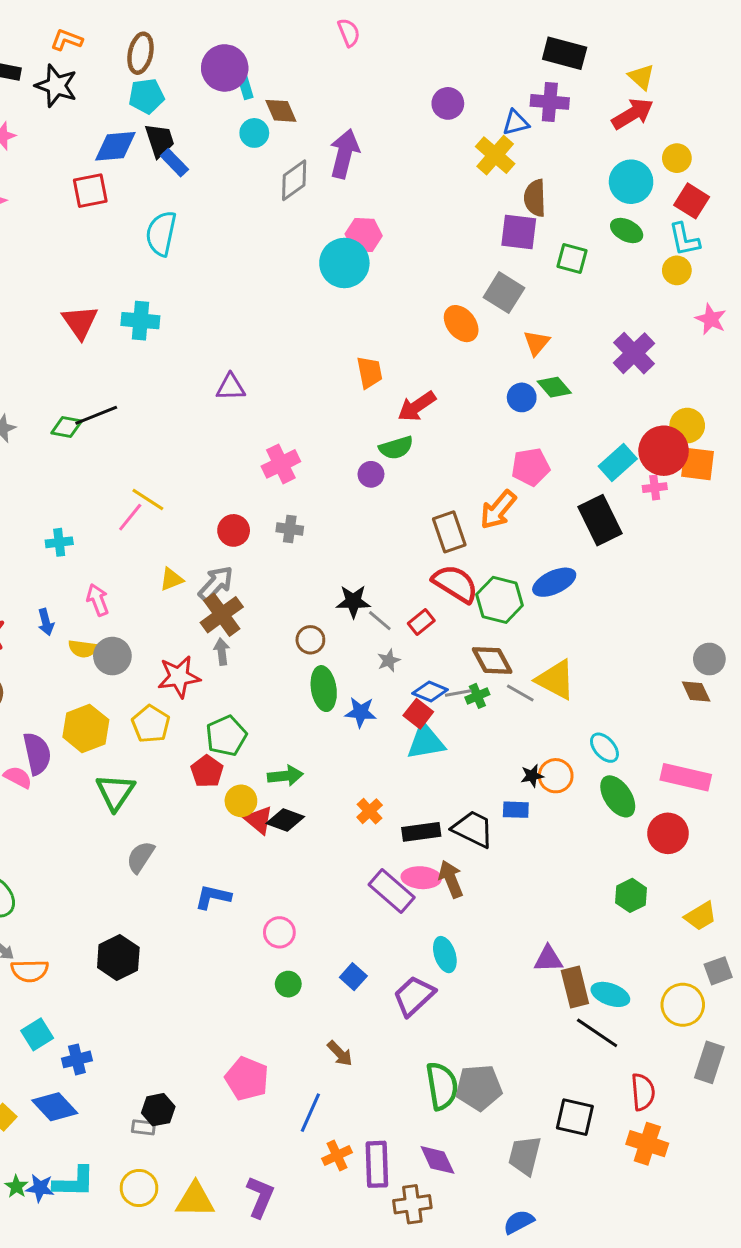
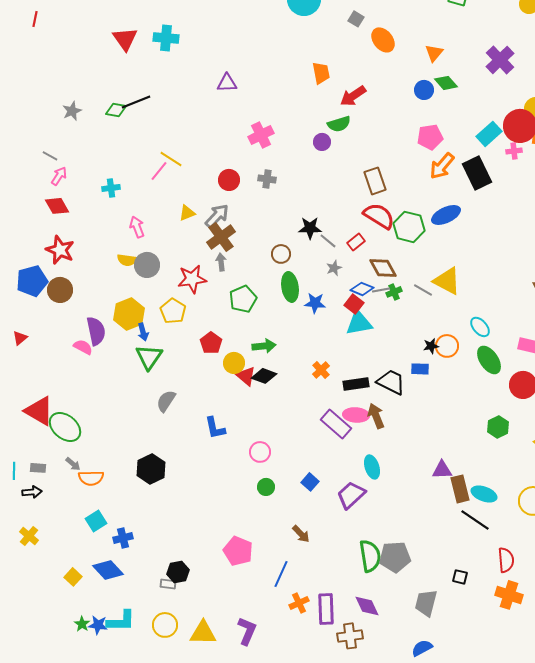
gray square: (504, 293) -> (356, 19), moved, size x0.6
orange arrow: (498, 510) -> (442, 166), moved
blue arrow: (46, 622) -> (143, 332), moved
brown diamond: (492, 660) -> (383, 268), moved
green pentagon: (226, 736) -> (243, 299), moved
blue L-shape: (213, 897) -> (215, 428), turned -115
black square: (575, 1117) -> (460, 577), size x0.6

